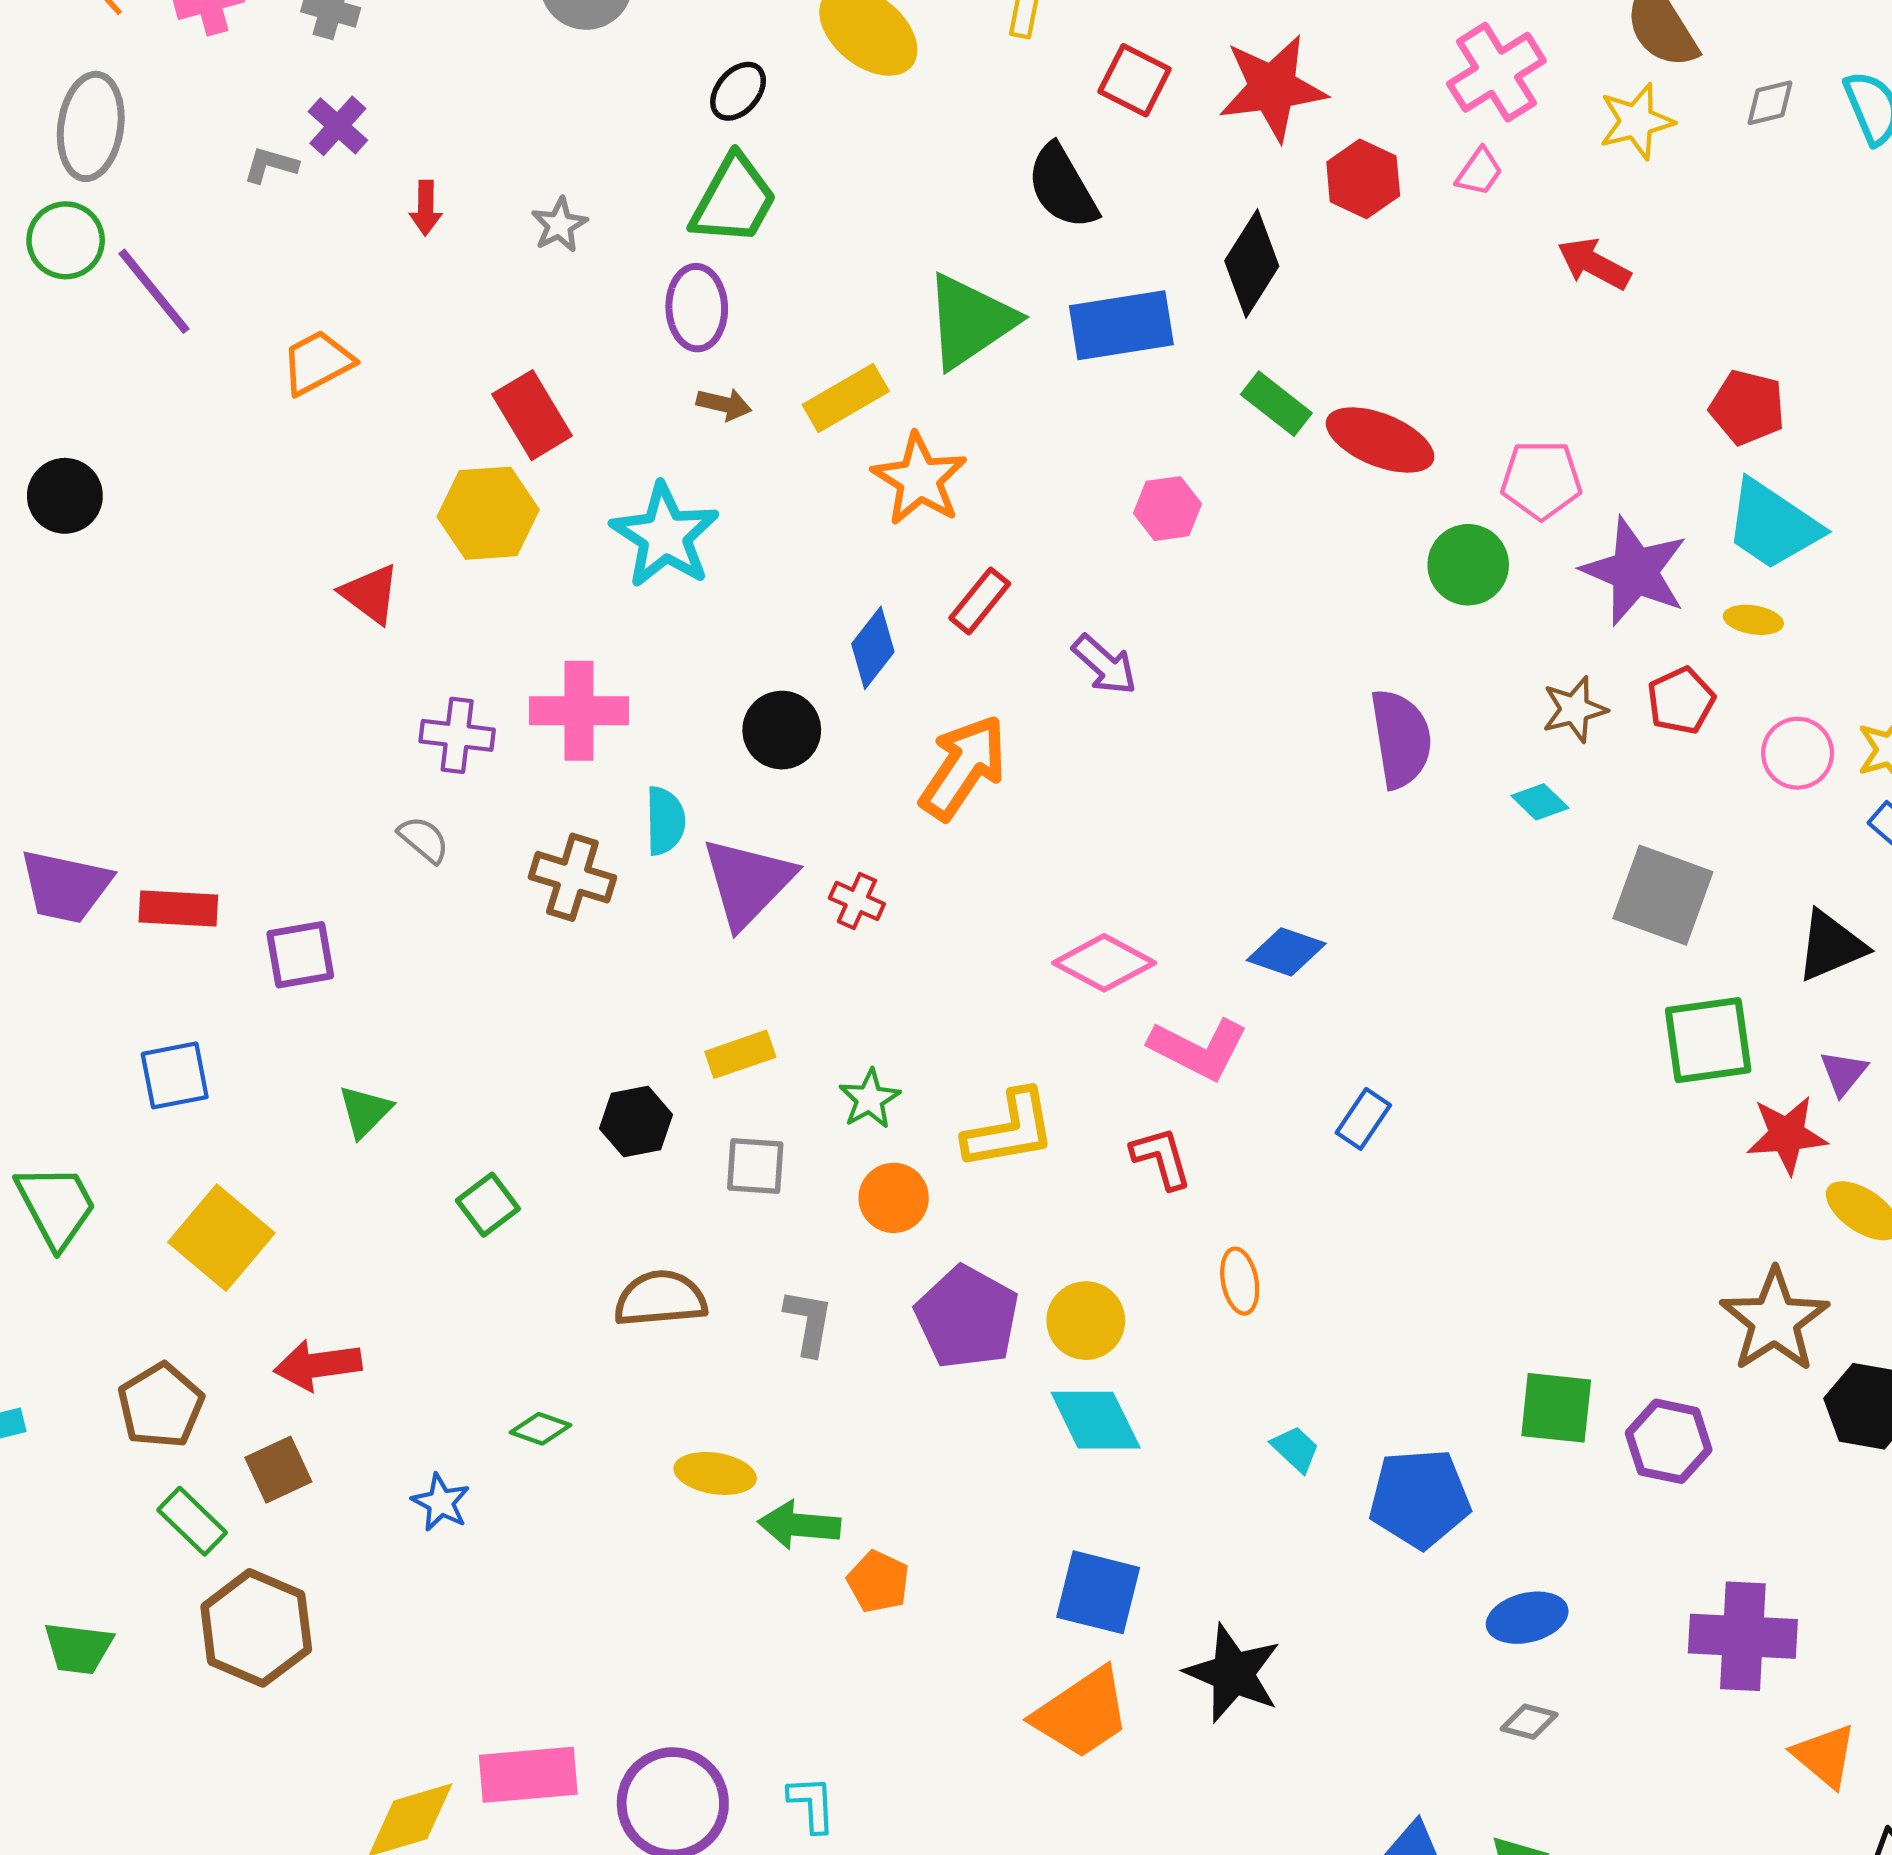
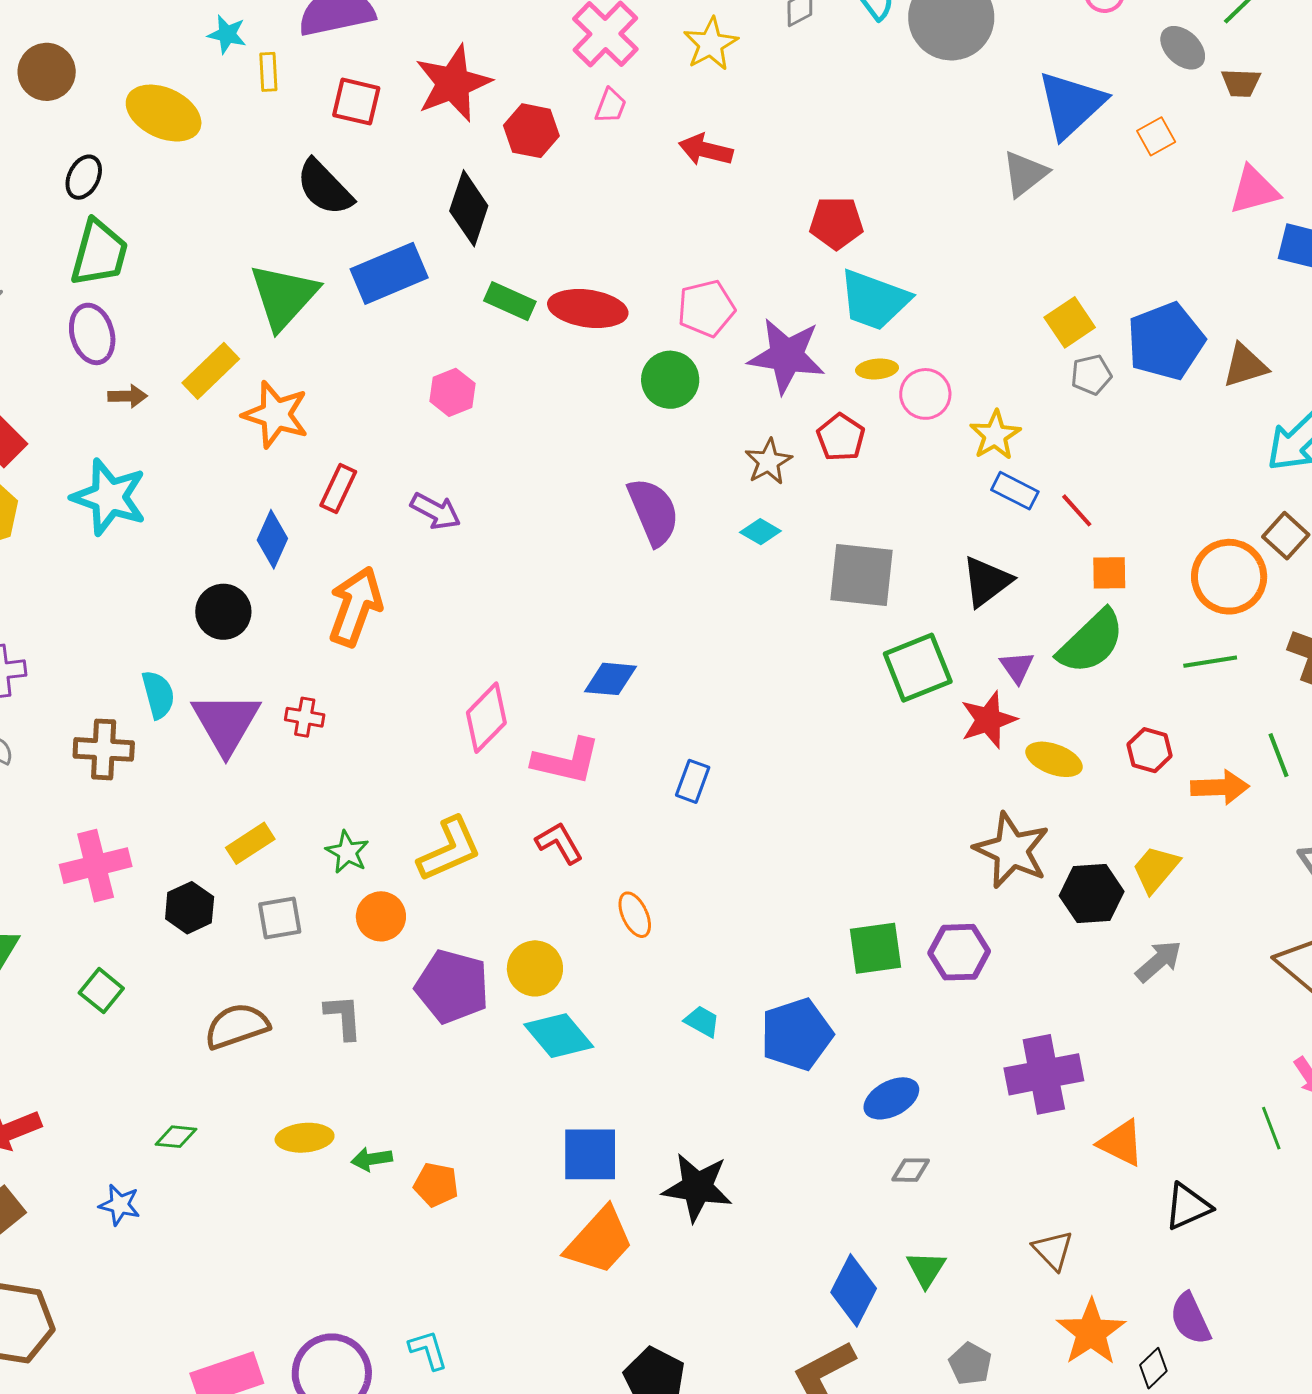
pink cross: (579, 711) -> (96, 866), moved
pink circle: (1798, 753) -> (925, 394), moved
pink diamond: (1104, 963) -> (486, 718), turned -60
green arrow: (799, 1525) -> (372, 1159), size x0.7

